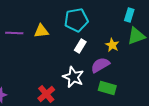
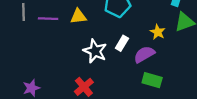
white rectangle: (80, 46) -> (122, 43), moved
white star: (73, 77) -> (95, 51), moved

